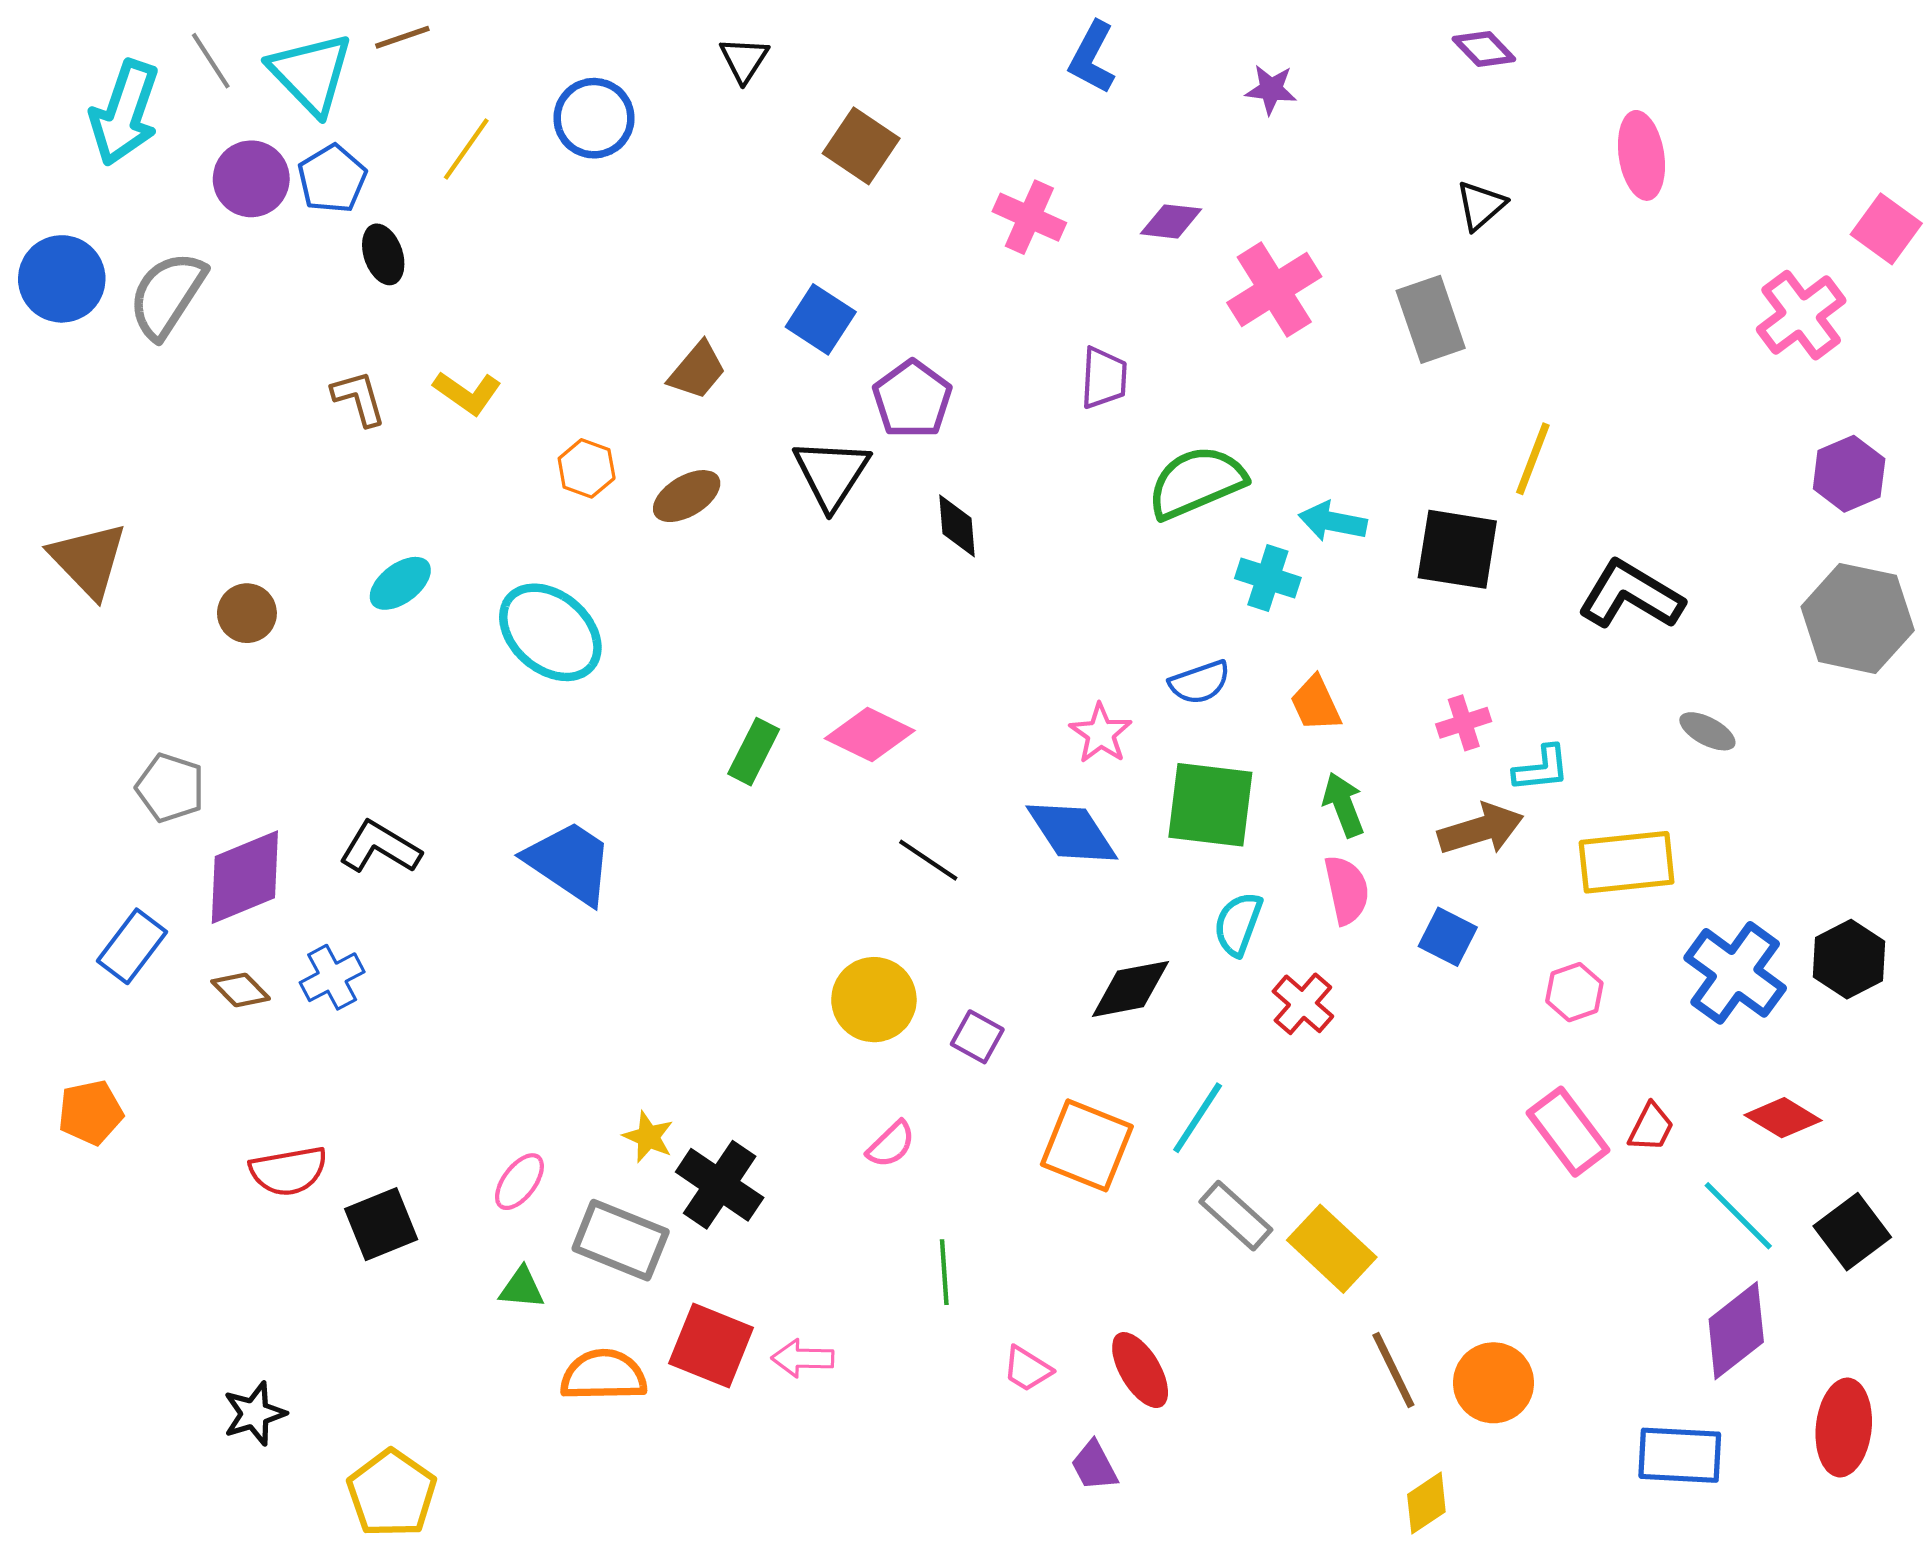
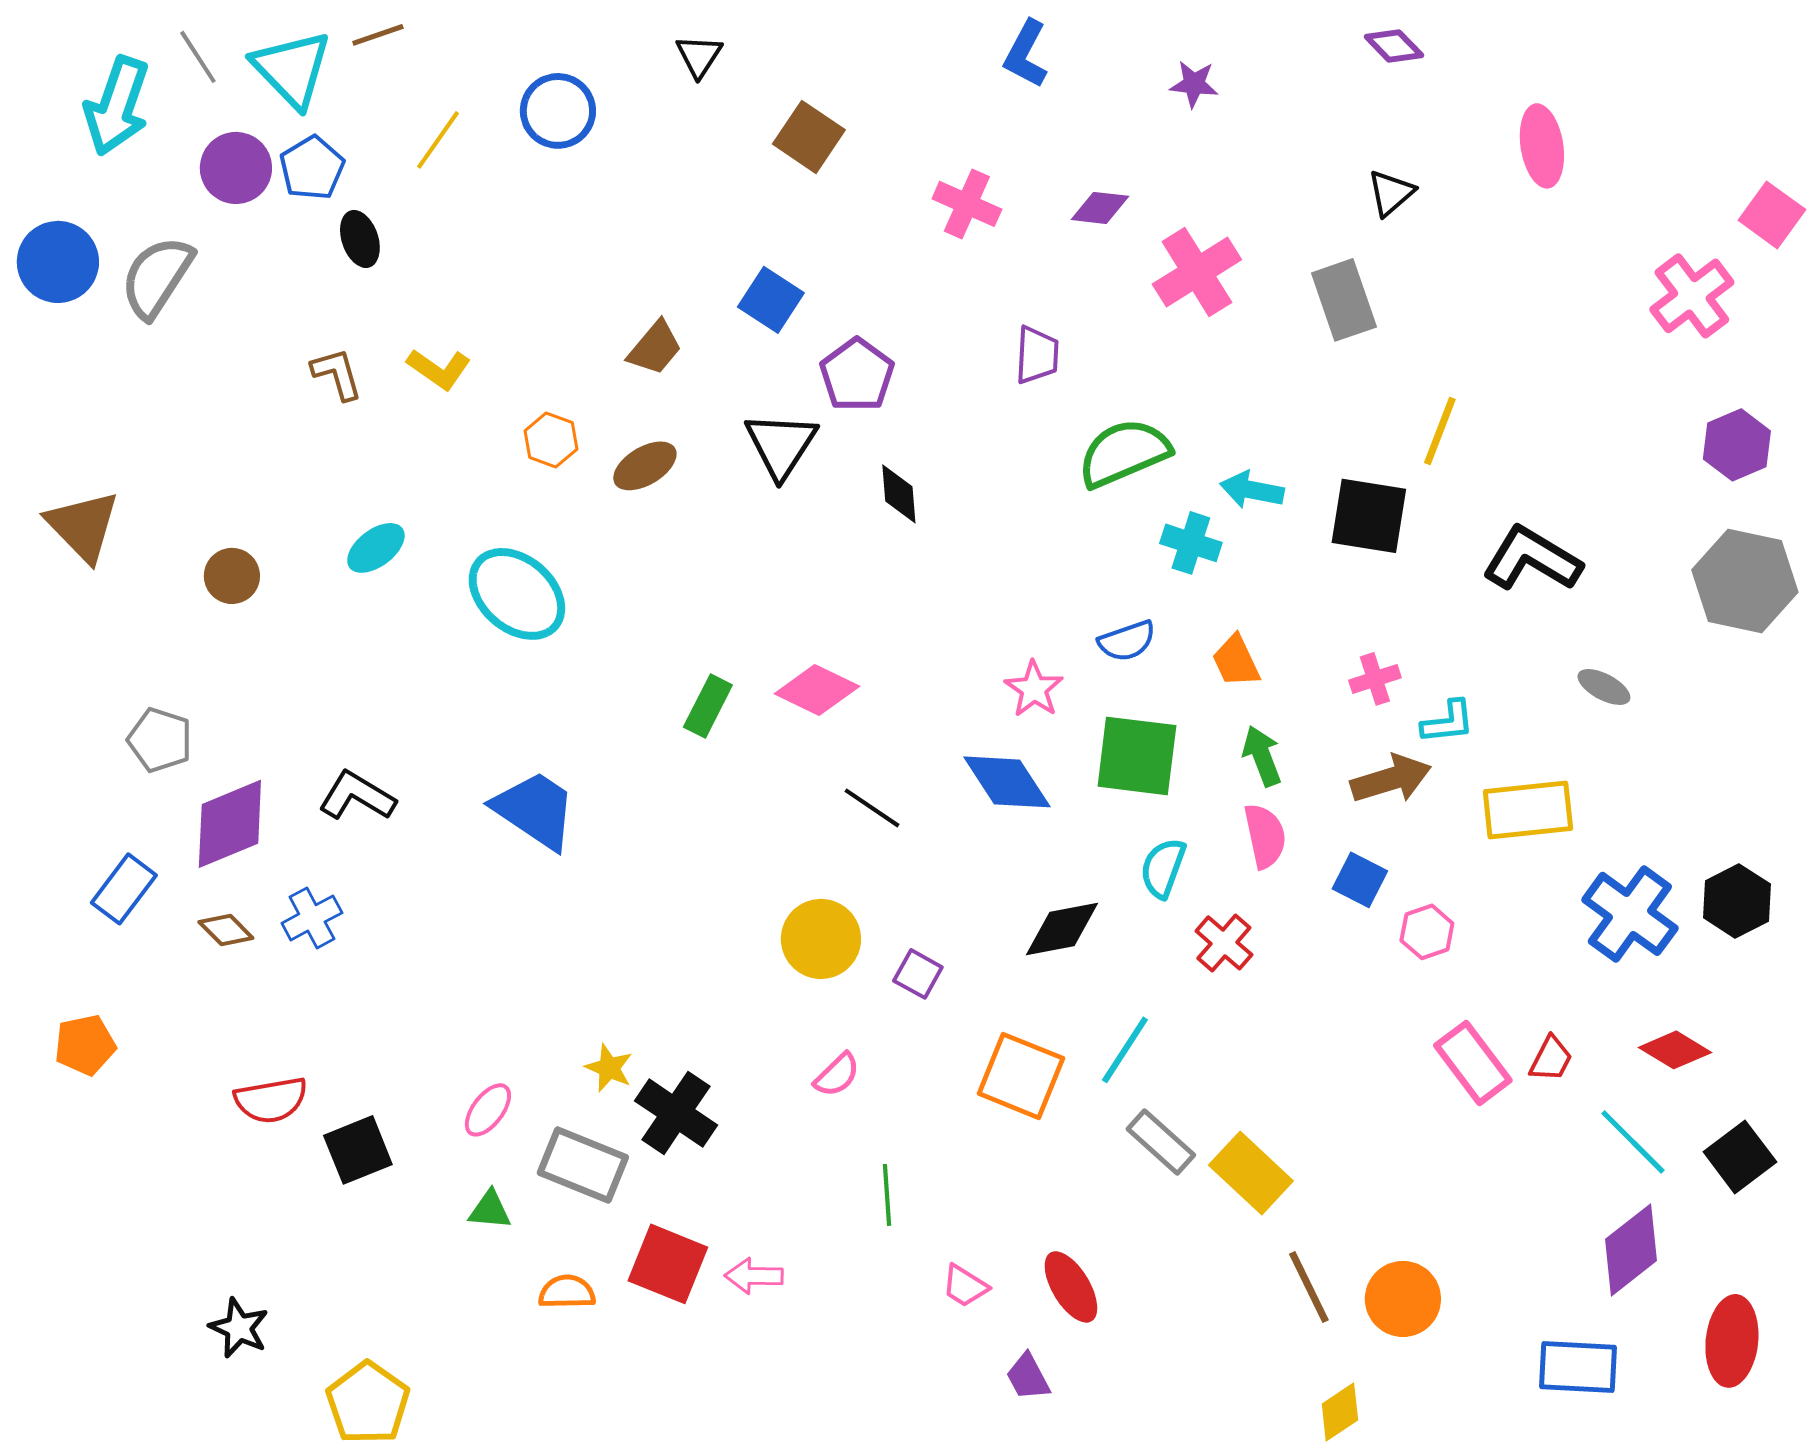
pink hexagon: (1574, 992) -> (1427, 932), moved
orange semicircle: (604, 1375) -> (567, 1292), size x0.7
black star: (254, 1414) -> (239, 1328), turned -30

